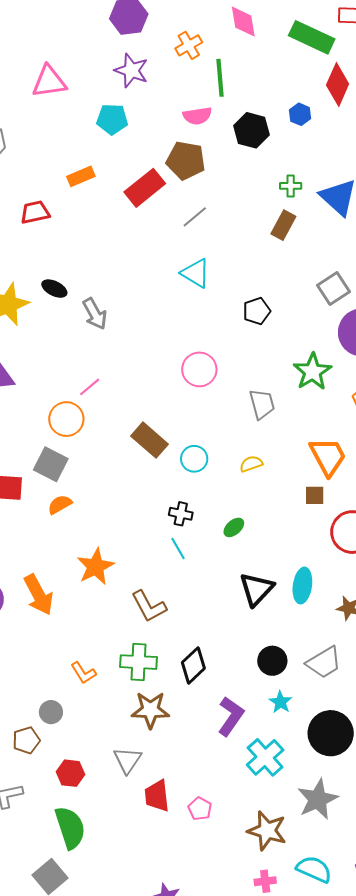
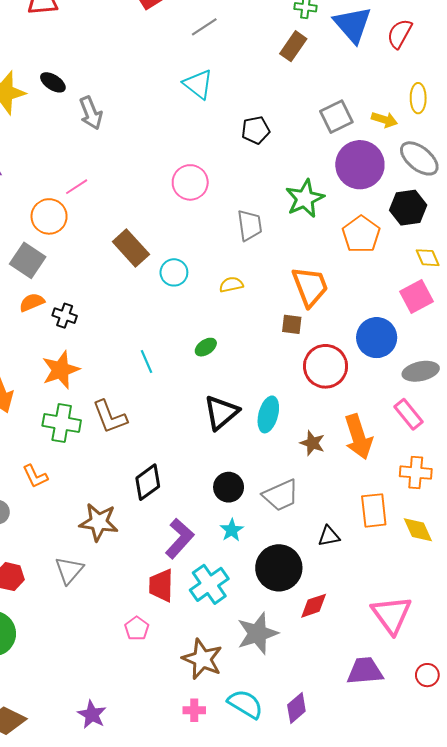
black cross: (181, 514) -> (65, 316), moved
green cross: (139, 662) -> (62, 423), moved
red trapezoid: (157, 796) -> (161, 585), moved

